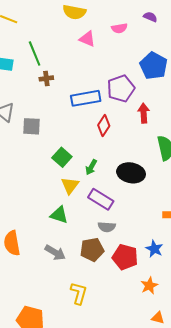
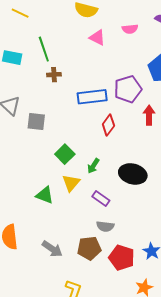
purple rectangle: (101, 199) -> (101, 199), size x0.7
green triangle: (59, 215) -> (45, 195), moved

